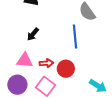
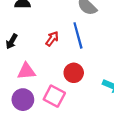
black arrow: (33, 34) -> (12, 41), moved
red arrow: (46, 63) -> (52, 39), moved, turned -40

